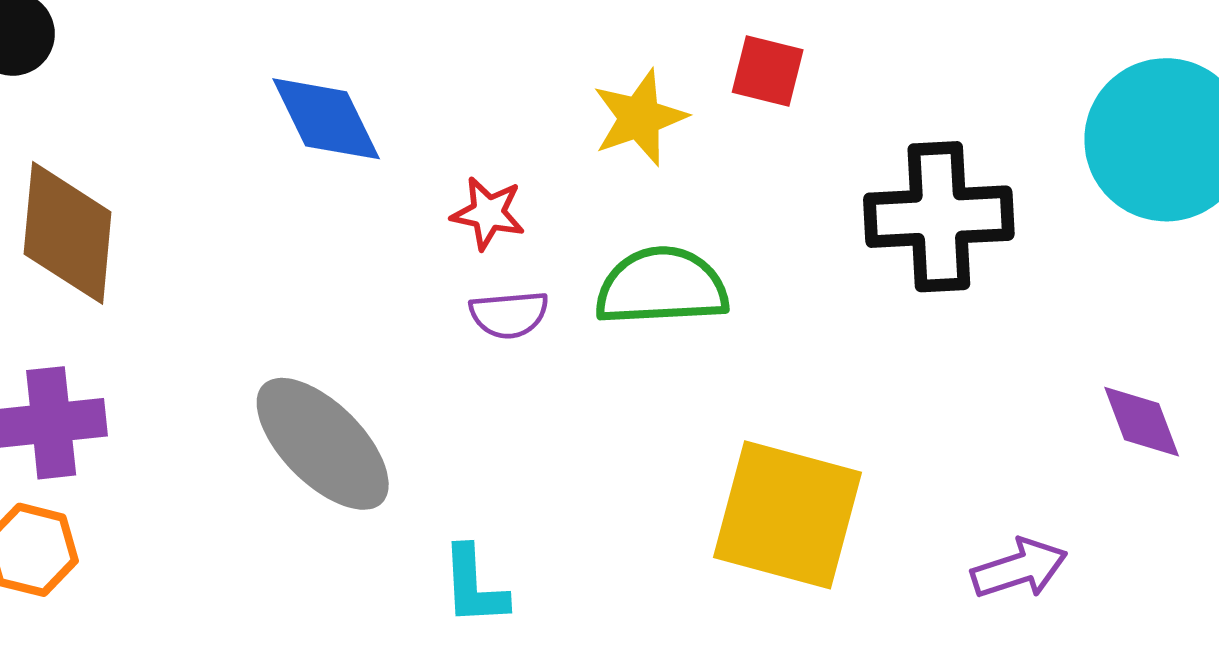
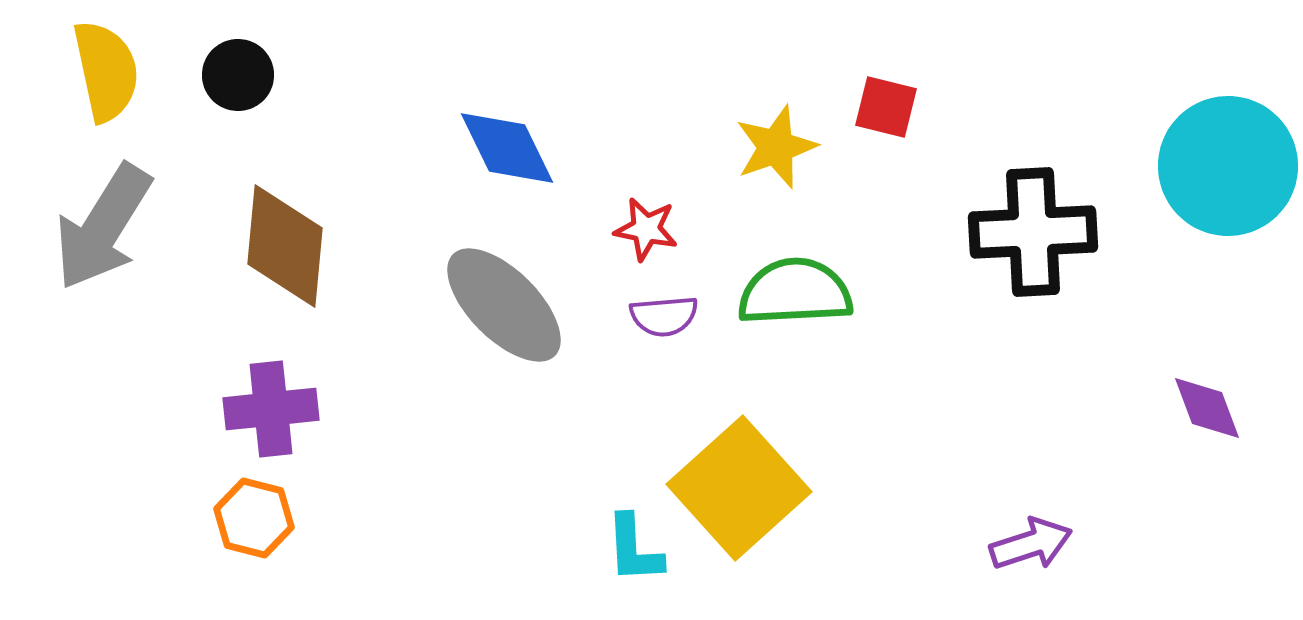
gray ellipse: (323, 444) -> (504, 305), moved
yellow square: (787, 515) -> (739, 488), moved, turned 33
purple arrow: (1019, 568) -> (1031, 544), moved

